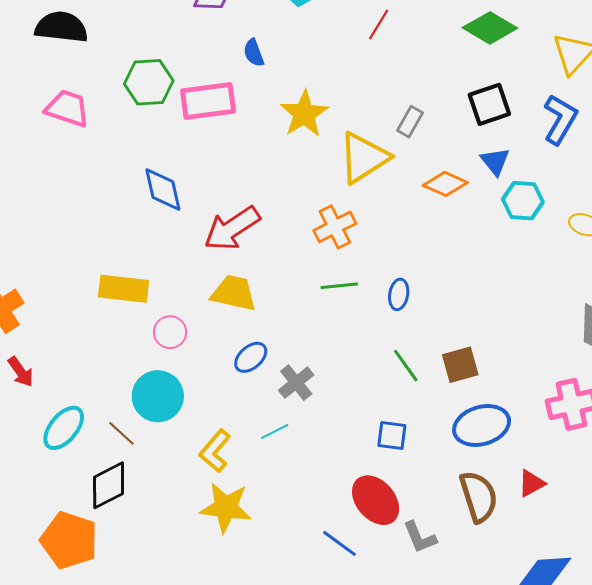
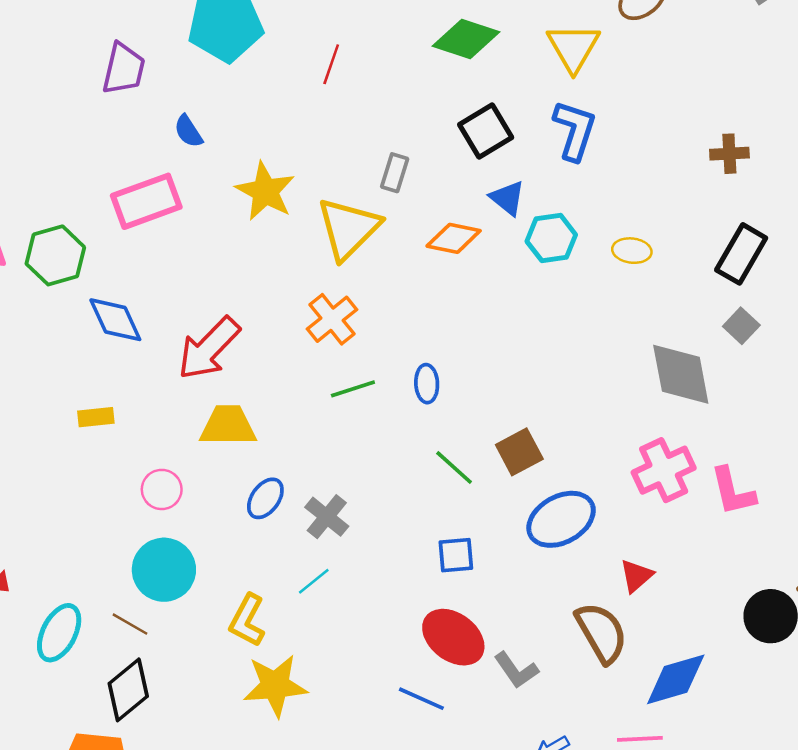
green hexagon: (149, 82) -> (55, 255), moved
yellow rectangle: (124, 289) -> (96, 417), moved, size x0.6
brown semicircle: (479, 497) -> (601, 633), moved

